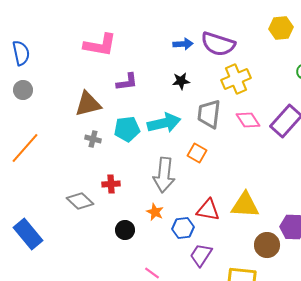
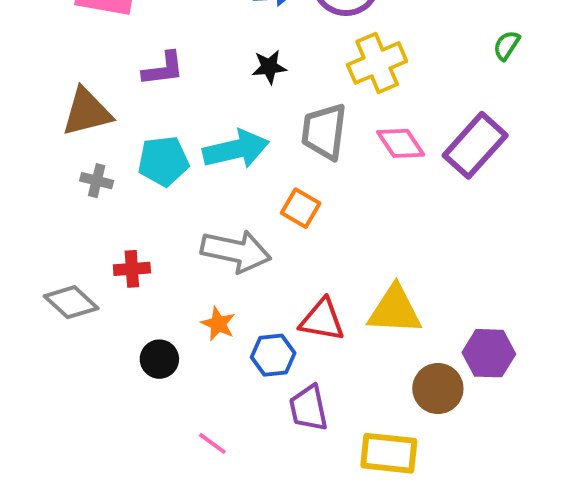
gray arrow: (164, 175) -> (236, 251), turned -84
purple trapezoid: (201, 255) -> (308, 408), turned -45

